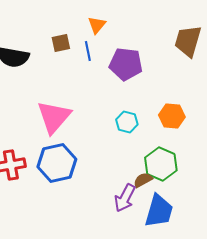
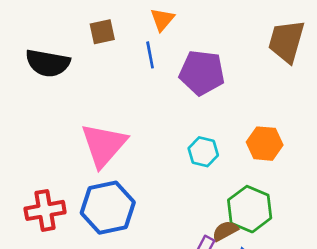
brown square: (61, 43) -> (102, 32), moved

